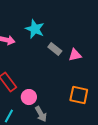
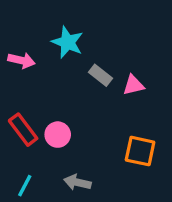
pink circle: (29, 97) -> (58, 135), moved
gray arrow: (41, 114) -> (77, 182), turned 133

